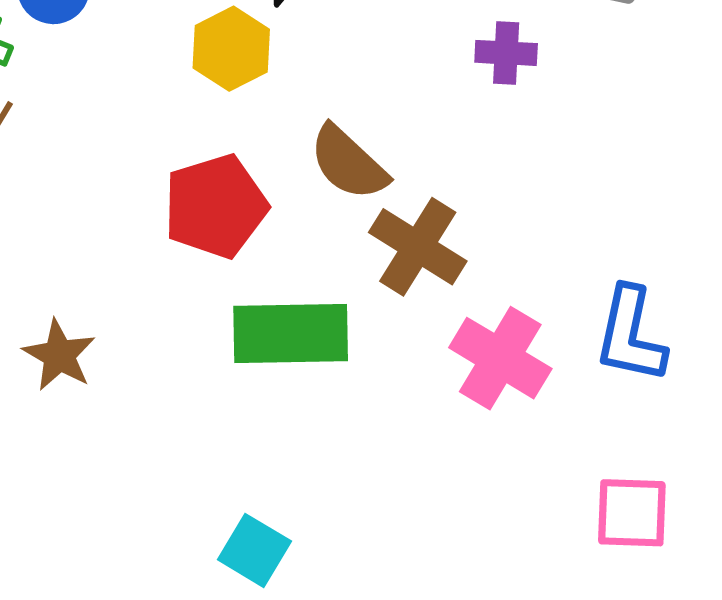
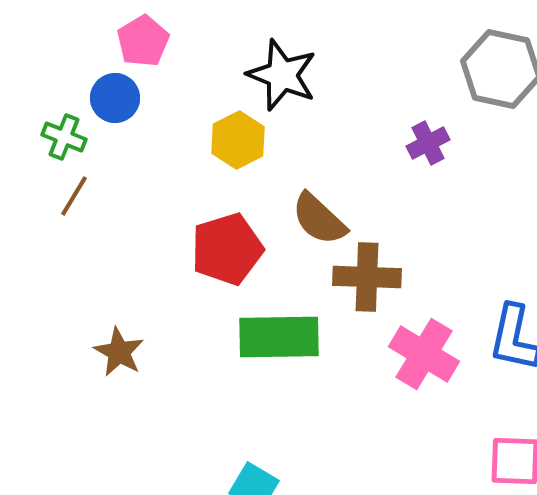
purple cross: (506, 53) -> (428, 143), turned -30
brown cross: (418, 247) -> (367, 277), turned -30

